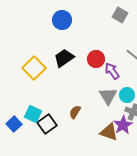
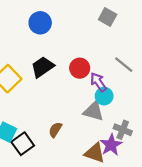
cyan circle: (127, 95) -> (104, 96), moved
gray triangle: (108, 96) -> (94, 111), turned -42

